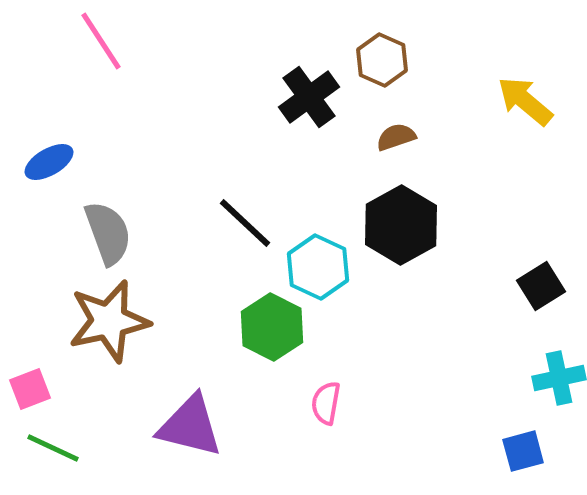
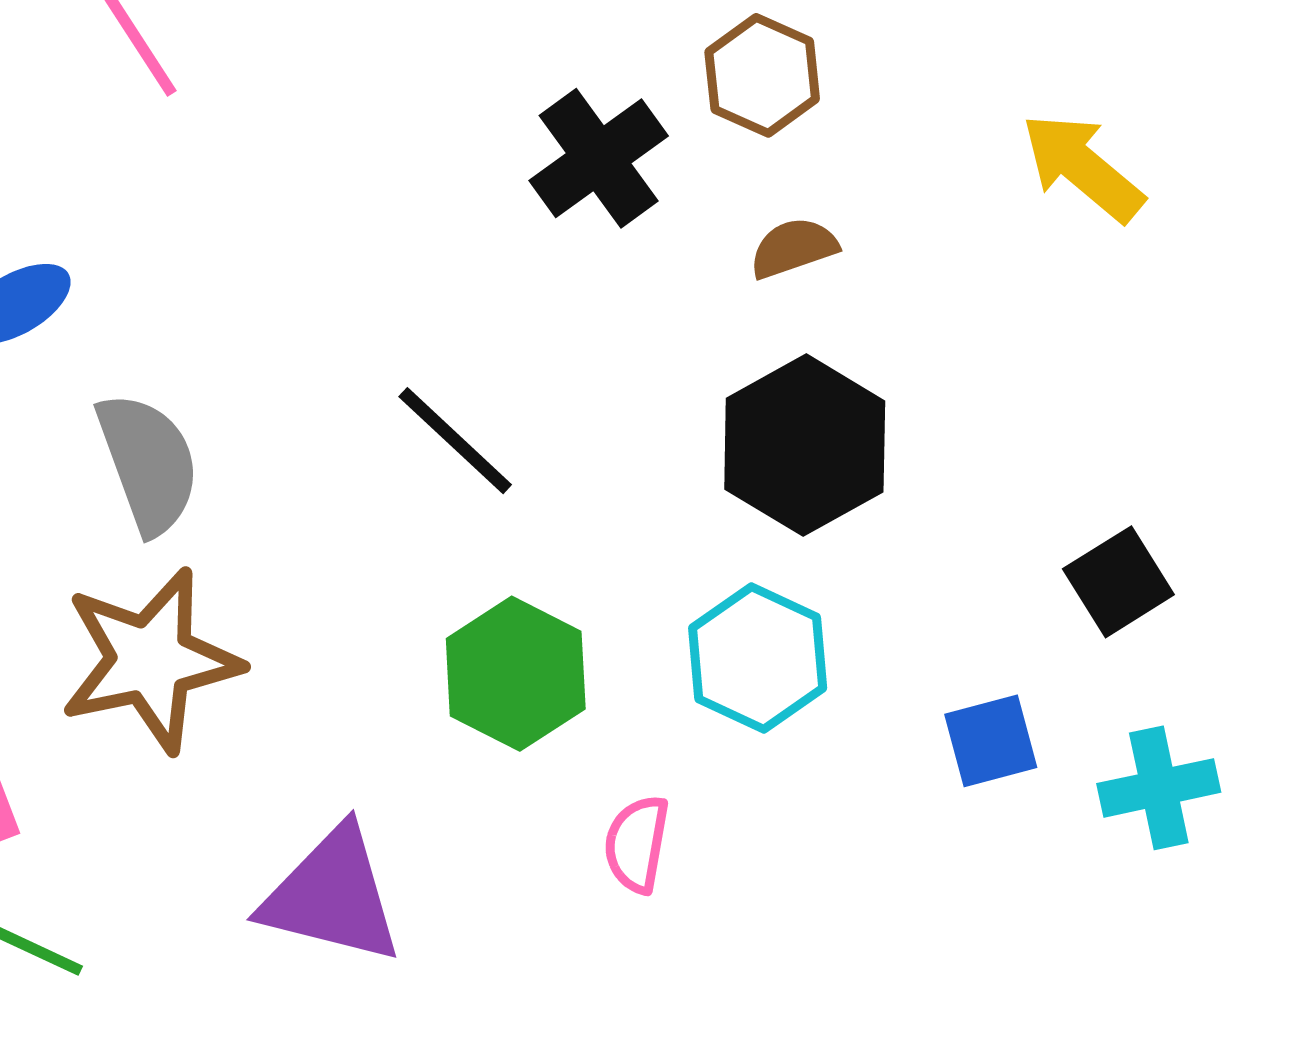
cyan hexagon: (318, 267) -> (758, 658), moved
blue square: (523, 451) -> (991, 741), moved

